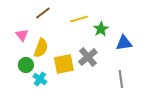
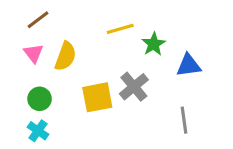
brown line: (43, 13) -> (38, 20), moved
yellow semicircle: (41, 48) -> (65, 56), moved
cyan cross: (40, 79) -> (38, 131), moved

